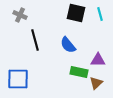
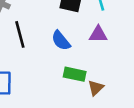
purple triangle: (98, 60) -> (98, 34), moved

